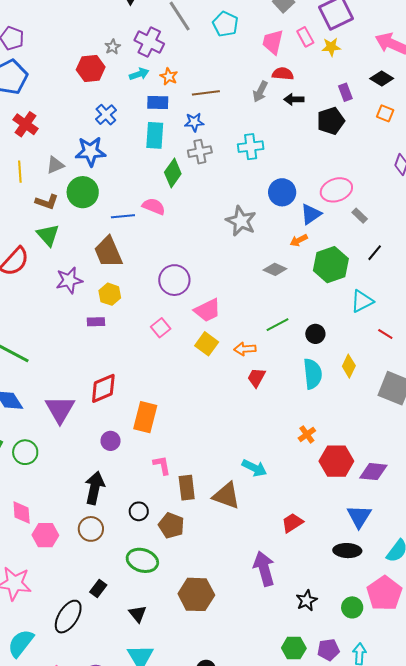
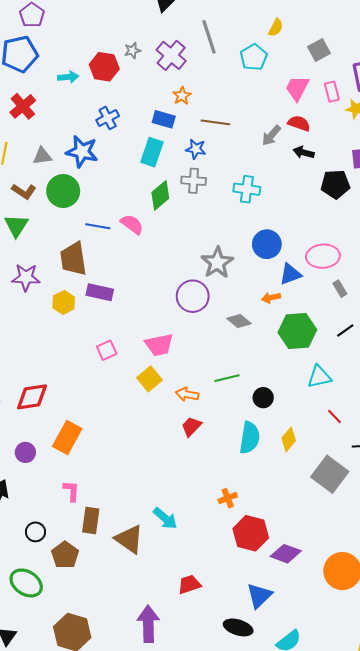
cyan arrow: (139, 74) -> (68, 77), moved
purple circle: (174, 280) -> (193, 296), moved
purple rectangle: (96, 322) -> (100, 292), moved, size x1.4

